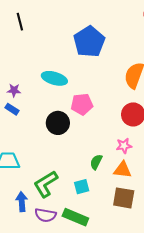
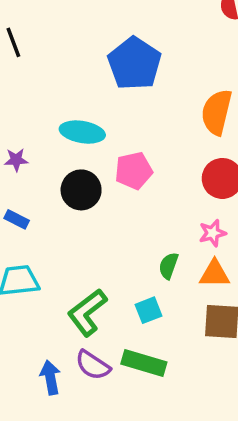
blue rectangle: (12, 109) -> (17, 219), moved
black circle: (58, 123) -> (81, 190), moved
blue arrow: (22, 202) -> (50, 377), moved
purple semicircle: (45, 215) -> (93, 365), turned 30

